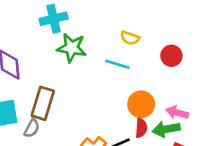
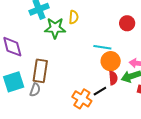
yellow semicircle: (130, 38) -> (74, 17), moved, turned -96
cyan line: (117, 64) -> (102, 47), moved

